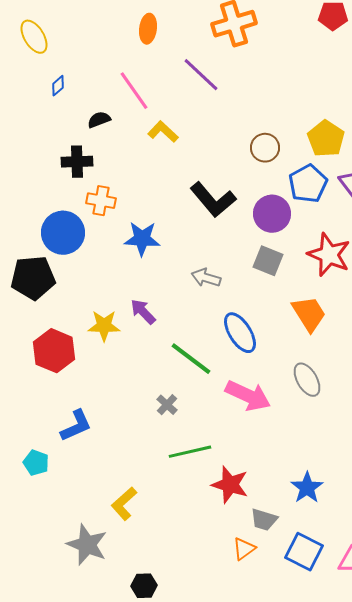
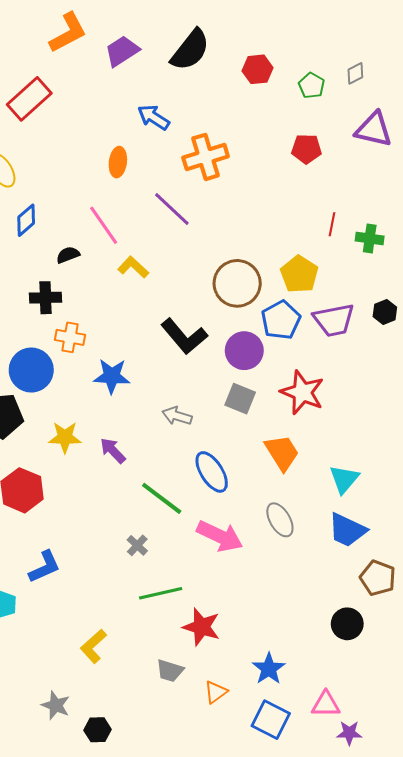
blue diamond: (58, 86) -> (26, 220), size x1.5
brown circle: (265, 148) -> (237, 283), size x1.6
yellow star: (104, 326) -> (65, 437), moved
blue star: (307, 488) -> (269, 669), moved
gray trapezoid: (264, 520) -> (170, 671), moved
gray star: (87, 545) -> (56, 705), moved, size x0.7
blue square: (304, 552) -> (271, 720), moved
black hexagon: (144, 586) -> (97, 730), moved

